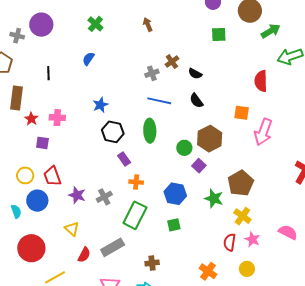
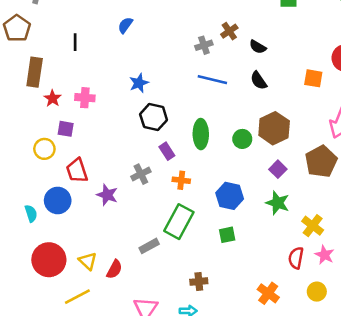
orange square: (242, 113) -> (313, 78), moved
green ellipse: (150, 131) -> (201, 134), moved
purple square: (199, 166) -> (278, 169), moved
yellow circle: (25, 175) -> (44, 149), moved
brown pentagon: (241, 183) -> (321, 161), moved
gray cross: (104, 197) -> (141, 174), moved
yellow triangle: (72, 229) -> (88, 261), moved
gray rectangle: (113, 247) -> (149, 246), moved, size x0.7

